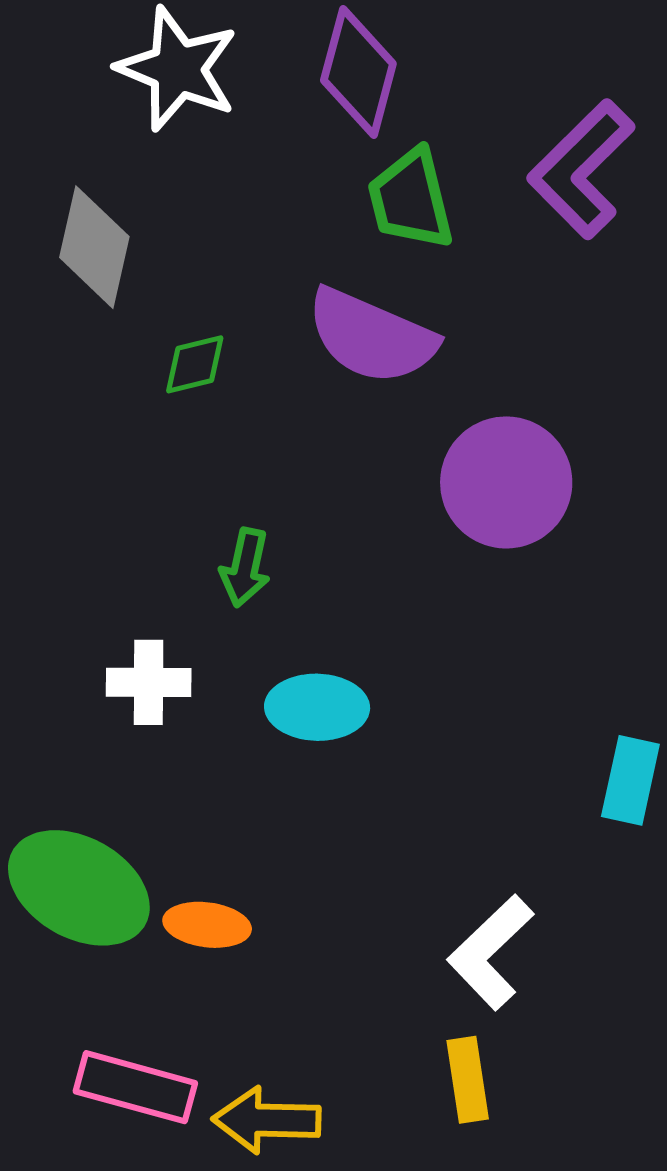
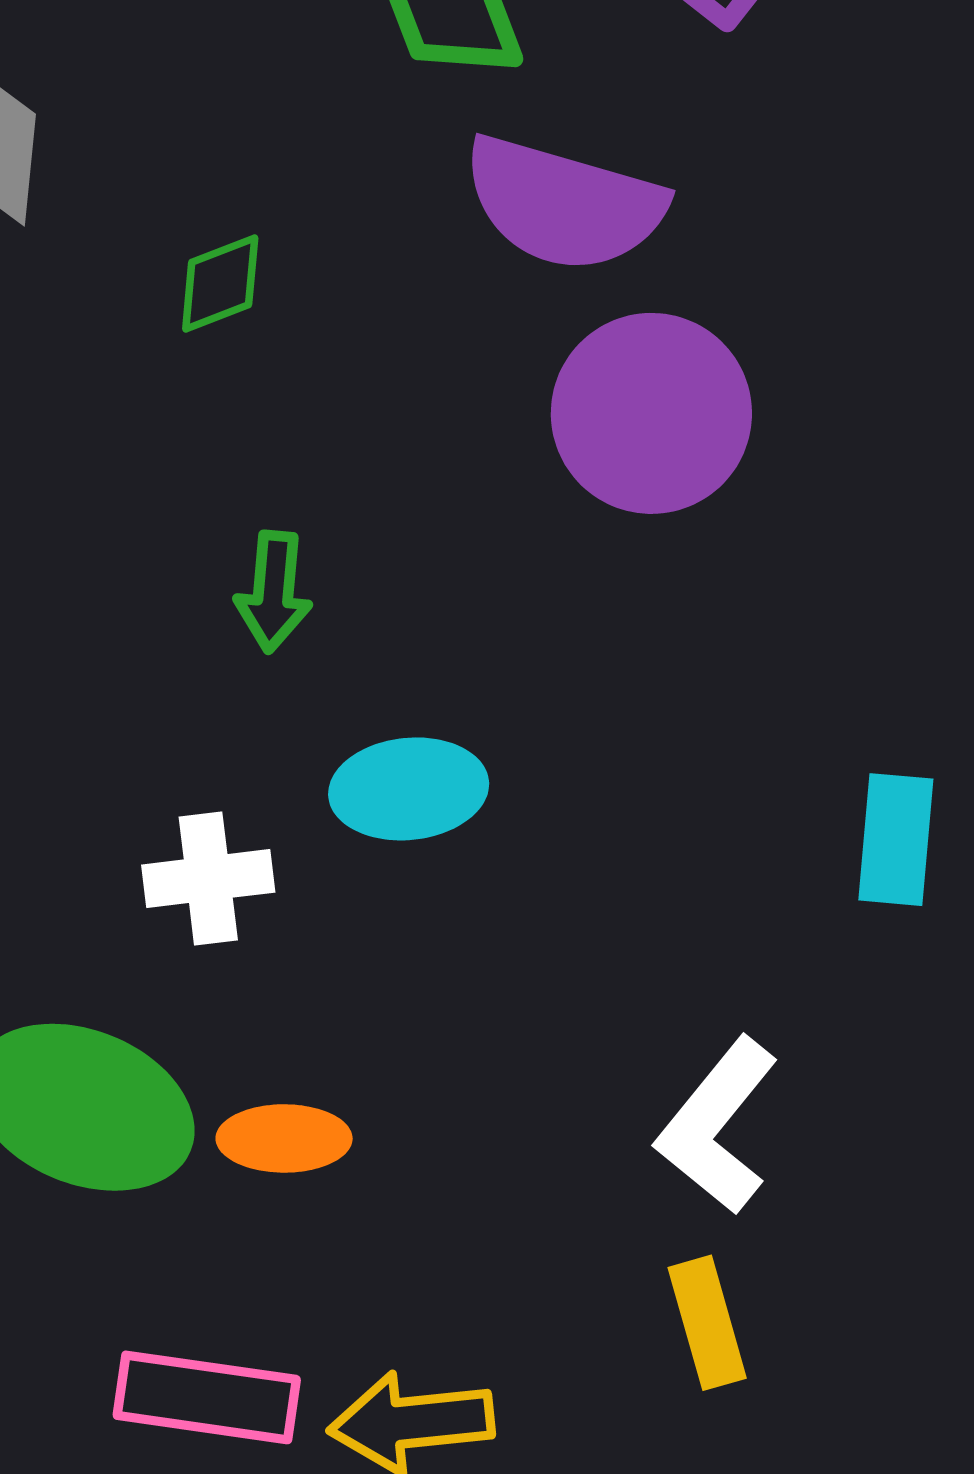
purple semicircle: (371, 336) -> (564, 204), moved
green diamond: (195, 364) -> (220, 284), moved
white cross: (149, 682) -> (208, 879), moved

